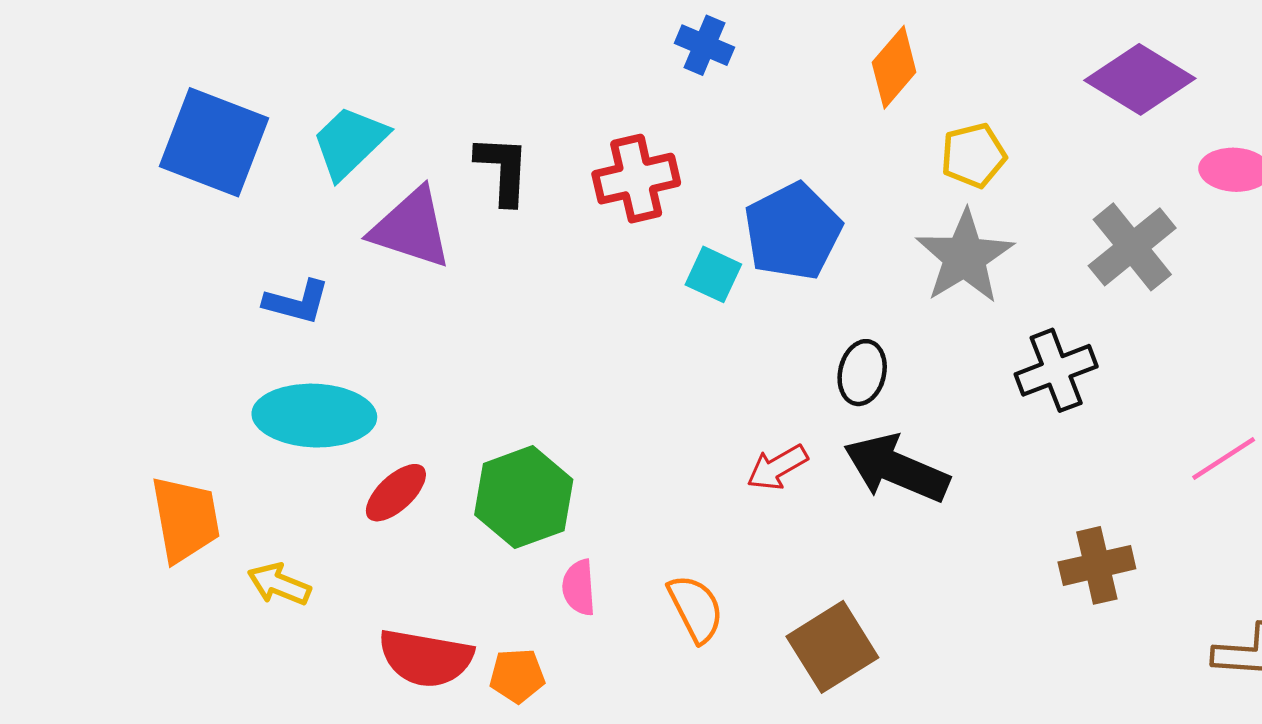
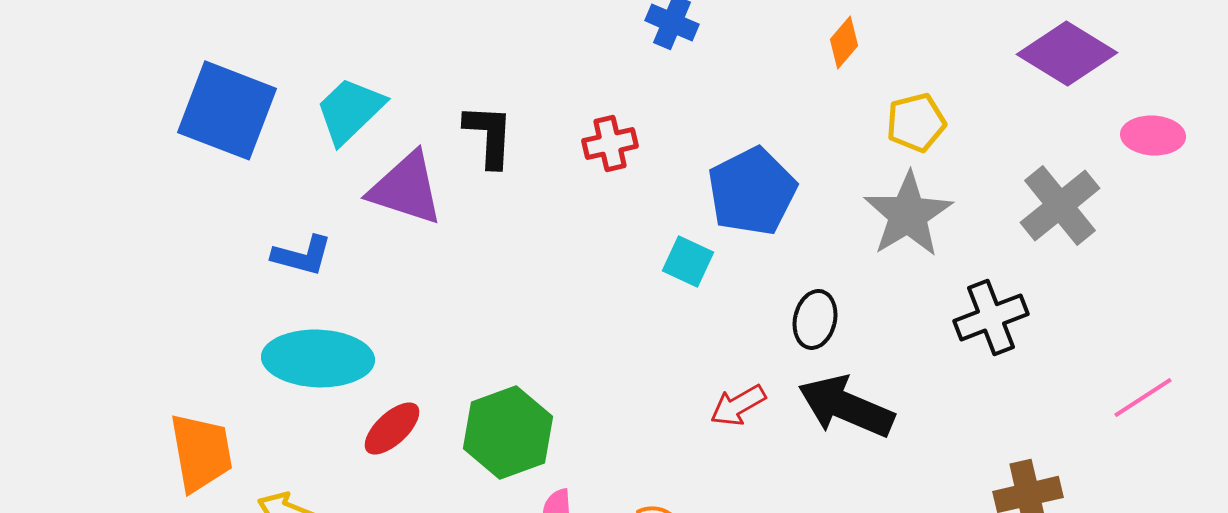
orange diamond: (894, 67) -> (844, 42), size x0.7
red cross: (636, 179) -> (610, 143), size x0.7
cyan square: (713, 274) -> (688, 261), moved

